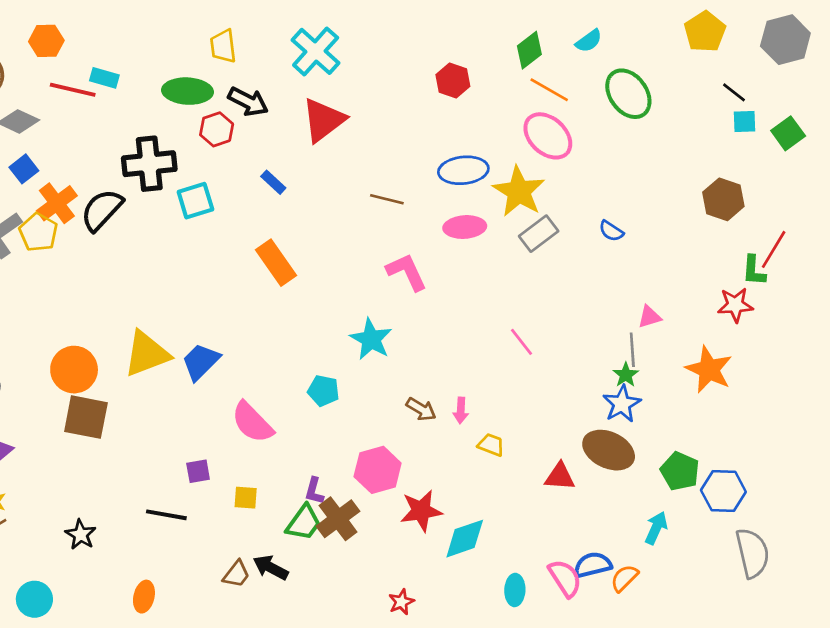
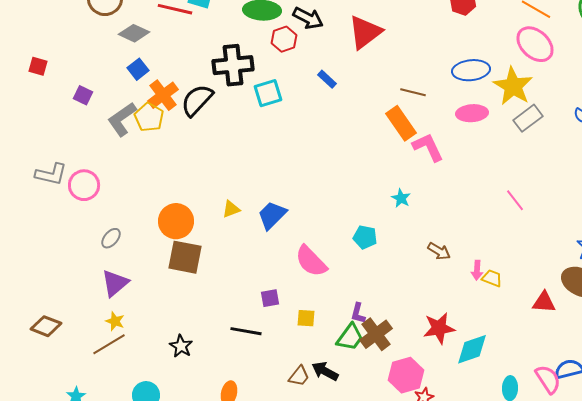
orange rectangle: (276, 263) -> (401, 123), moved
cyan star: (371, 339) -> (401, 198), size x0.6
yellow triangle: (147, 354) -> (231, 209), size x0.5
pink arrow: (461, 410) -> (477, 270), moved
pink hexagon: (378, 470) -> (406, 375), moved

